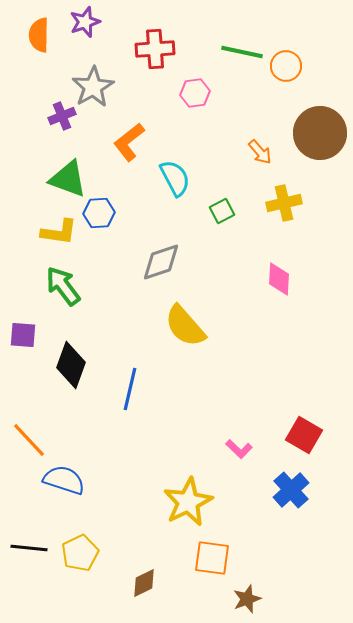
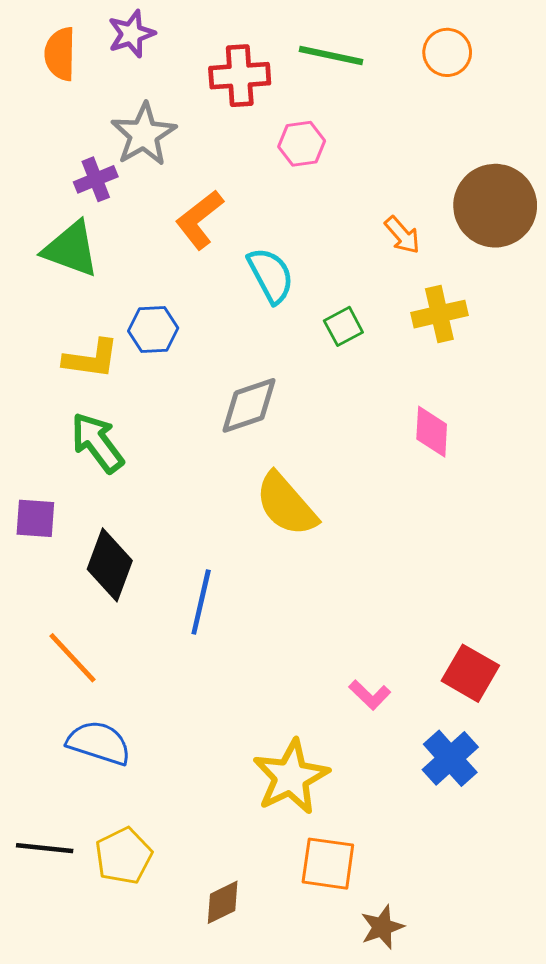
green line: (242, 52) -> (331, 55), moved
orange circle: (286, 66) -> (447, 52), moved
green triangle: (68, 179) -> (71, 249), moved
orange line: (29, 440) -> (73, 658), moved

